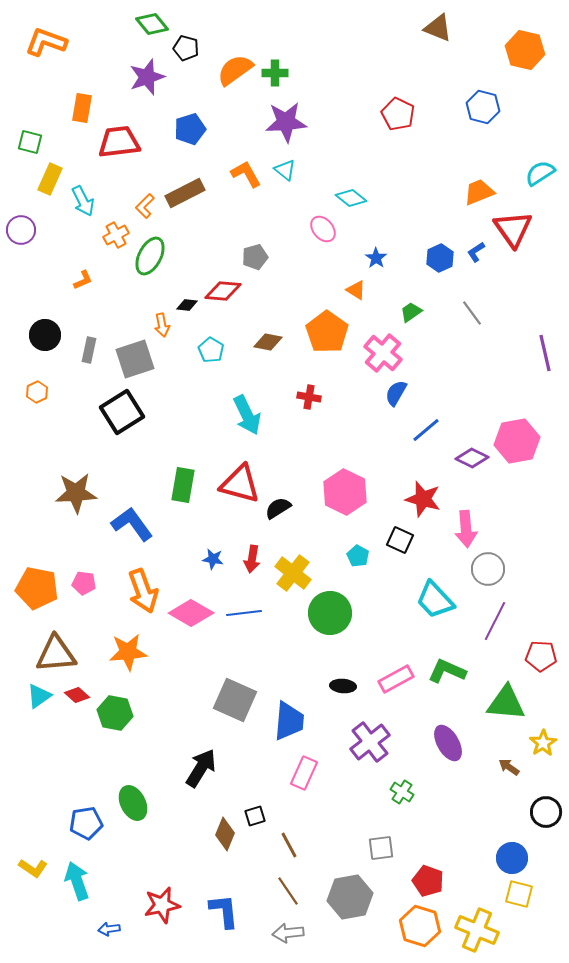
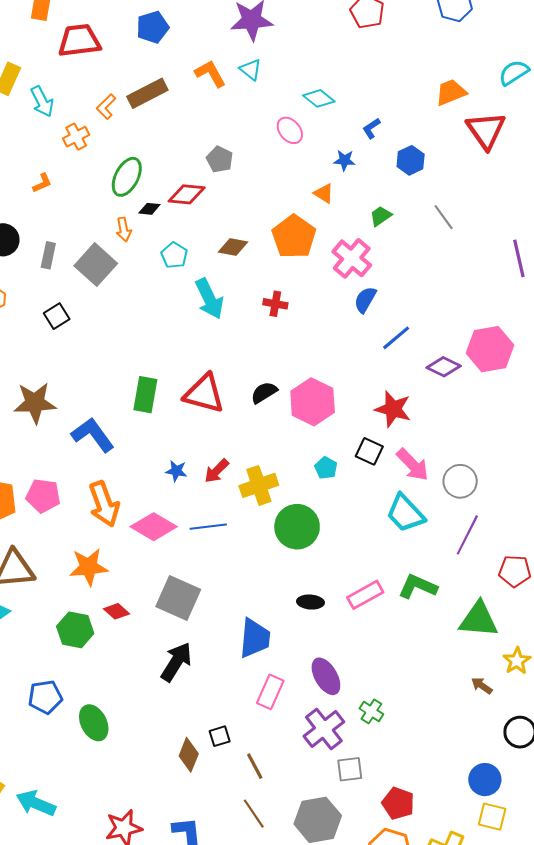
blue L-shape: (476, 252) -> (371, 128), moved
green ellipse: (150, 256) -> (127, 177), moved
gray pentagon: (255, 257) -> (220, 159), turned -30
blue star: (376, 258) -> (345, 160), turned -30
gray square: (135, 359) -> (96, 265), turned -30
black square: (122, 412) -> (57, 316), moved, size x0.6
cyan arrow: (247, 415) -> (209, 299), moved
black semicircle: (278, 508) -> (264, 393), moved
pink arrow: (466, 529) -> (413, 465), moved, turned -39
red arrow: (252, 559) -> (217, 471), turned 36
yellow cross: (293, 573) -> (259, 485), turned 33
pink pentagon: (84, 583) -> (43, 496), size x1.4
red diamond: (77, 695) -> (116, 611), moved
gray square: (235, 700) -> (178, 598), moved
purple cross: (370, 742) -> (324, 729), moved
purple ellipse: (448, 743) -> (326, 676), moved
black arrow: (201, 768) -> (176, 662), moved
blue pentagon: (86, 823) -> (45, 697), moved
cyan arrow: (77, 881) -> (36, 803), turned -48

